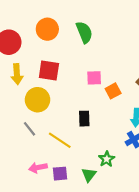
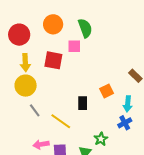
pink square: (94, 78) -> (74, 46), moved
orange square: (113, 91) -> (107, 91), moved
yellow circle: (37, 100) -> (26, 86), moved

